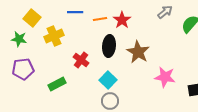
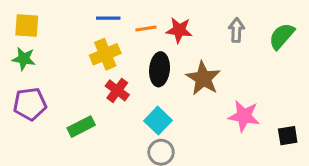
gray arrow: (165, 12) -> (236, 30), moved, turned -49
yellow square: (32, 18) -> (27, 26), moved, turned -36
red star: (122, 20) -> (179, 30), turned -30
yellow cross: (54, 36) -> (105, 54), moved

